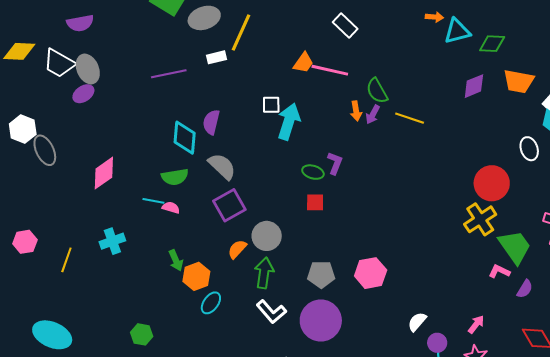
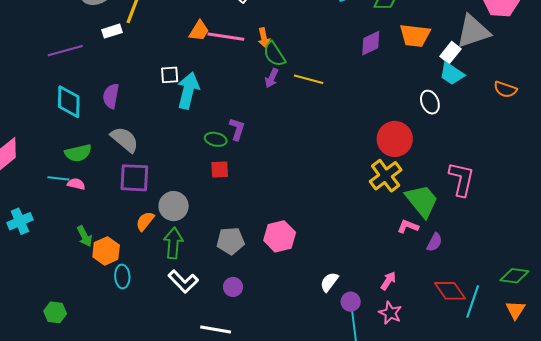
orange arrow: (356, 111) -> (264, 38), moved
cyan diamond: (185, 138) -> (69, 102), moved
purple square: (229, 205) -> (134, 178), turned 36
cyan ellipse: (211, 303) -> (122, 276), turned -35
purple circle: (321, 320) -> (233, 287), size x0.5

